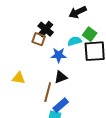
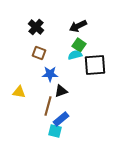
black cross: (46, 29) -> (36, 27), moved
green square: (90, 34) -> (79, 45), moved
blue star: (59, 55) -> (50, 74), moved

